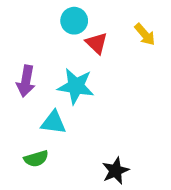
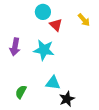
cyan triangle: (53, 122) -> (53, 83), moved
green semicircle: (36, 159) -> (21, 92), turned 136

